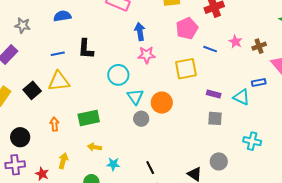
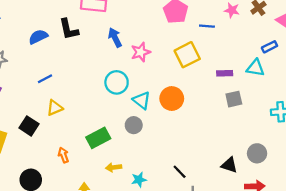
blue arrow: (140, 32) -> (115, 38), moved
black L-shape: (86, 49) -> (69, 29), moved
yellow triangle: (59, 81) -> (55, 108), size x0.7
gray circle: (141, 119) -> (134, 125), moved
gray circle: (219, 161) -> (257, 153), moved

